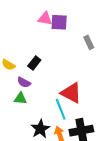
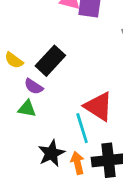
black rectangle: (34, 63) -> (50, 61), size x1.5

